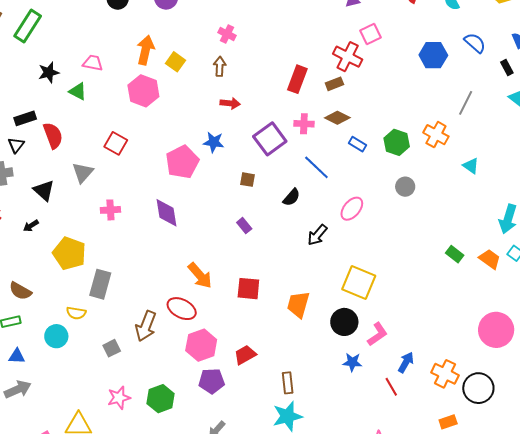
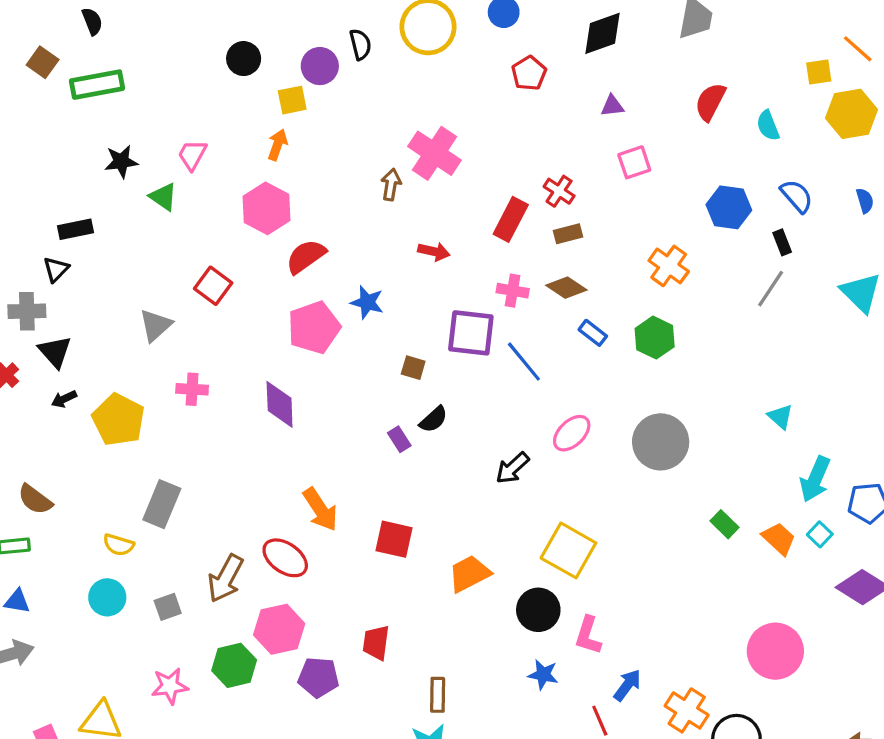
green rectangle: (28, 26) -> (97, 85), turned 40
pink cross: (227, 34) -> (435, 153), moved, size x1.8
orange arrow: (145, 50) -> (278, 145), size x0.7
red cross: (348, 57) -> (559, 191), moved, size x0.7
yellow square: (176, 62) -> (292, 100), moved, turned 36
pink trapezoid: (93, 63) -> (192, 155), turned -80
black rectangle: (507, 67) -> (782, 242), moved
red arrow: (230, 103) -> (434, 252), moved
orange cross: (436, 135) -> (669, 266), moved
red semicircle: (53, 136) -> (306, 256), moved, turned -112
purple square: (270, 139) -> (471, 333), moved, turned 36
cyan triangle: (471, 166) -> (780, 417), moved
gray circle: (405, 187) -> (661, 442), moved, size x1.8
black triangle: (44, 190) -> (55, 352), moved
black semicircle: (292, 197) -> (434, 419), moved
yellow pentagon: (69, 253) -> (118, 420), moved
orange trapezoid: (298, 304) -> (469, 574), turned 40
pink L-shape: (377, 334) -> (588, 635), turned 135
cyan circle: (56, 336) -> (107, 597), moved
pink hexagon: (201, 345) -> (279, 629), moved
red trapezoid: (245, 355) -> (376, 643), turned -60
green hexagon: (161, 399) -> (234, 665), moved

